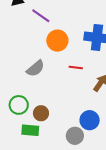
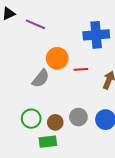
orange circle: (57, 41) -> (57, 58), moved
gray circle: (75, 136) -> (78, 117), moved

